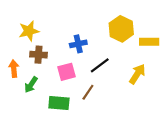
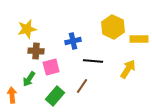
black line: (100, 65) -> (93, 61), turned 42
orange arrow: (14, 69) -> (12, 95), moved
pink square: (66, 72) -> (51, 67), moved
green rectangle: (59, 103) -> (55, 96), turned -54

